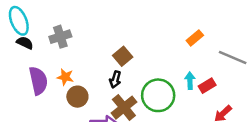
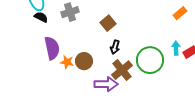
brown square: (123, 56) -> (108, 23), moved
orange star: (65, 77) -> (67, 62), moved

